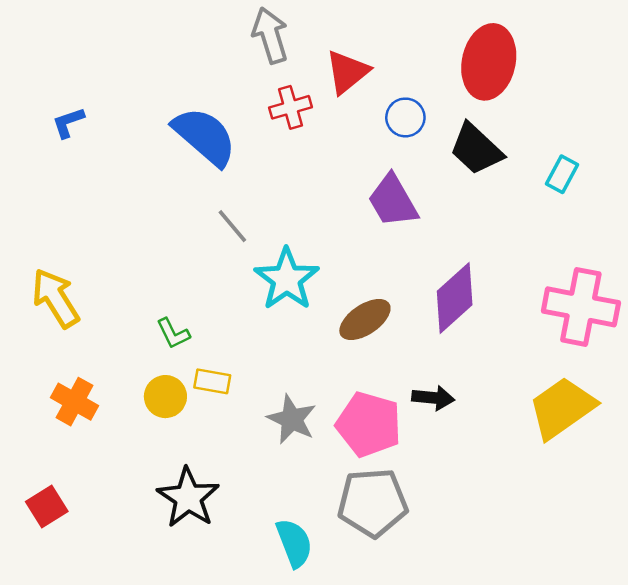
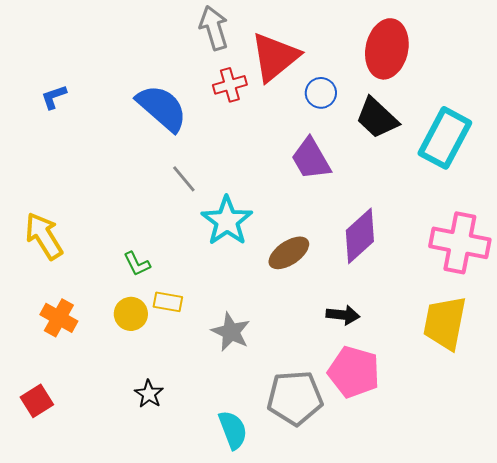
red triangle: (347, 72) -> (275, 57), size x1.4
cyan rectangle: (562, 174) -> (445, 138), size x2.0
yellow trapezoid: (562, 408) -> (445, 323), turned -44
pink pentagon: (369, 424) -> (354, 372), moved
black star: (188, 498) -> (149, 394), size x0.6

